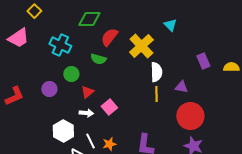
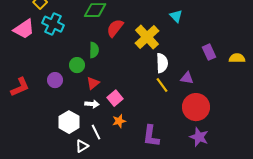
cyan cross: (60, 45) -> (53, 24), moved
green semicircle: (98, 59) -> (94, 50), moved, turned -105
yellow line: (156, 94) -> (162, 85), turned -35
orange star: (109, 144) -> (119, 121), moved

